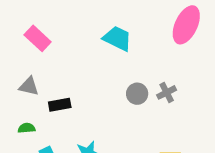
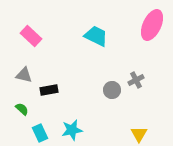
gray circle: (137, 94) -> (112, 90), moved
green semicircle: (26, 128) -> (22, 109), turned 48

